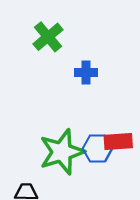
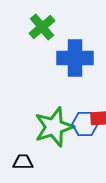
blue cross: (86, 72) -> (75, 58), size x1.8

